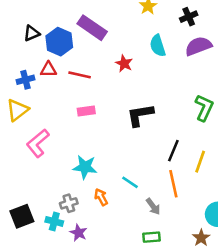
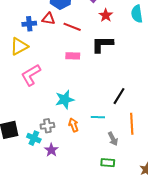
red star: (124, 63) -> (106, 15), moved
black L-shape: (140, 115) -> (102, 44), moved
black line: (173, 151) -> (119, 96), moved
cyan star: (85, 167) -> (65, 100), turned -30
cyan line: (130, 182) -> (98, 117), turned -40

